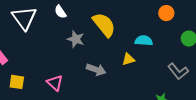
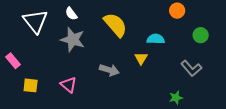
gray star: (76, 39) -> (73, 40), moved, size x1.4
yellow triangle: (128, 59) -> (141, 58), turned -40

